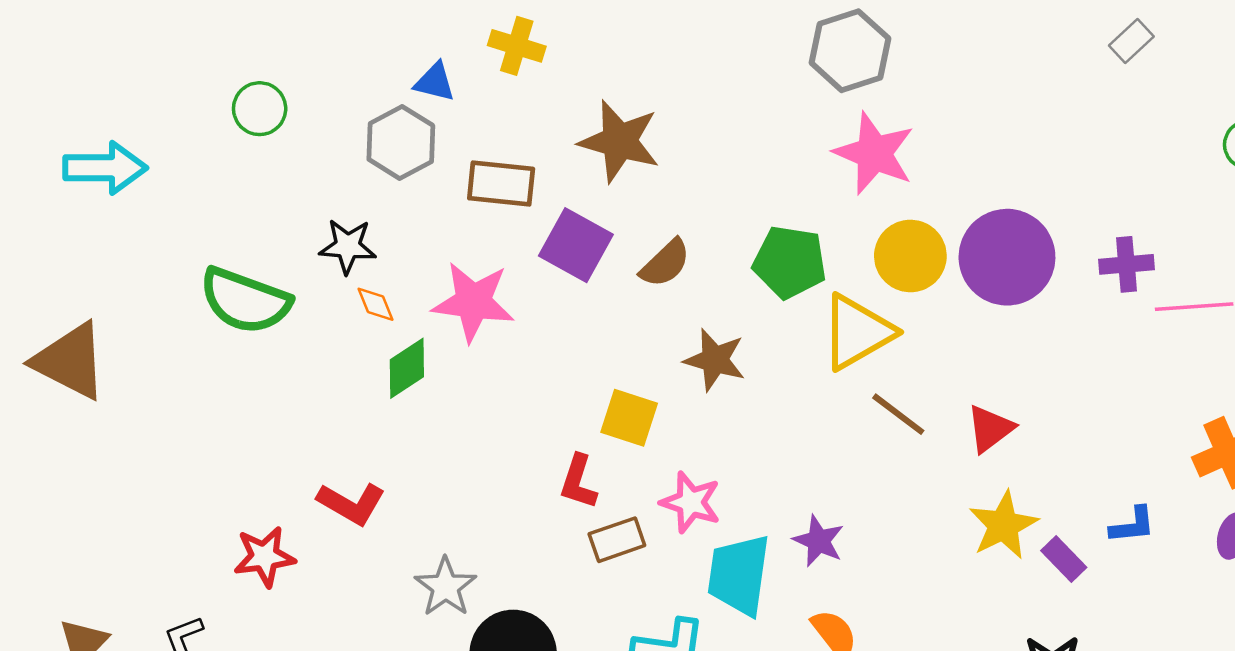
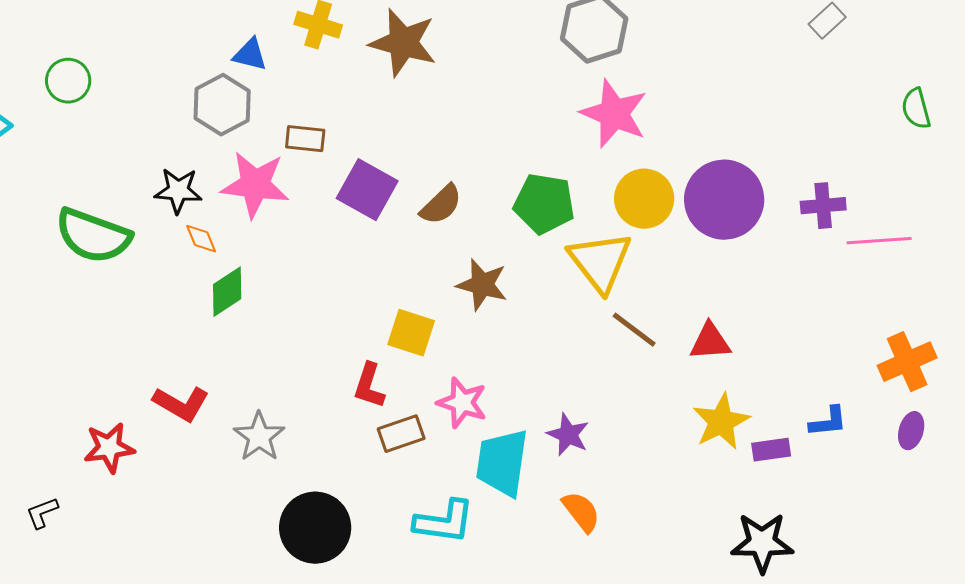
green circle: (260, 109) -> (68, 81), moved
brown star: (619, 141) -> (403, 43), moved
brown rectangle: (501, 184) -> (305, 139), size x0.7
pink star: (473, 302) -> (255, 185), moved
yellow triangle: (857, 332) -> (600, 262), turned -38
red triangle: (990, 429) -> (710, 342), turned 33
purple rectangle: (1064, 559) -> (771, 450), turned -54
gray star: (446, 587) -> (259, 437), moved

